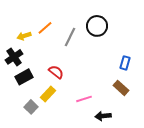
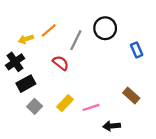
blue rectangle: (125, 63) -> (137, 50), moved, turned -40
red semicircle: (56, 72) -> (61, 63), moved
yellow rectangle: (48, 94) -> (65, 103), moved
gray square: (31, 107) -> (35, 106), moved

